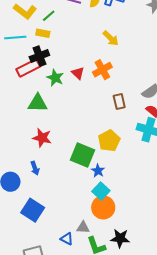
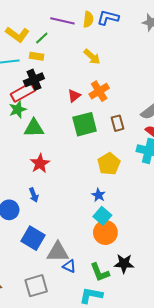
yellow arrow: (111, 38) -> (92, 57), moved
red triangle: (78, 73) -> (74, 96), turned 40
green star: (55, 78) -> (18, 110), moved, turned 30
red star: (42, 138) -> (40, 163), turned 30
green square: (83, 155) -> (85, 124), moved, turned -35
gray triangle: (83, 227) -> (58, 252), moved, size x1.6

